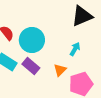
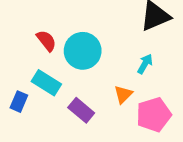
purple rectangle: (31, 66) -> (81, 110), moved

